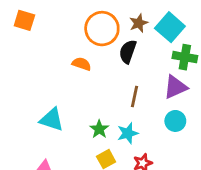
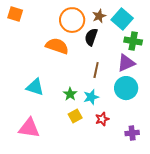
orange semicircle: (82, 64) -> (57, 46), size x1.6
cyan circle: (175, 121) -> (126, 88), size x1.5

